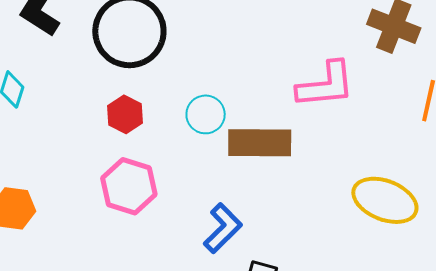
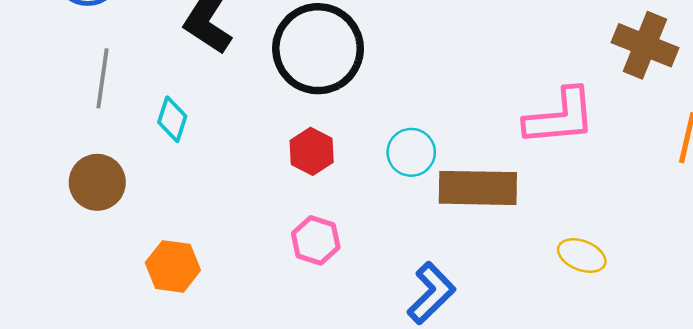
pink hexagon: (129, 186) -> (316, 240), size x0.7
yellow ellipse: (385, 200) -> (582, 256), moved, size x0.6

